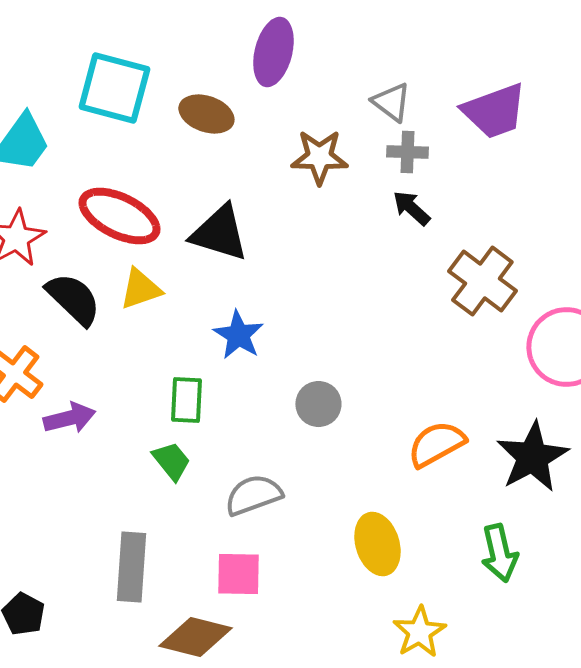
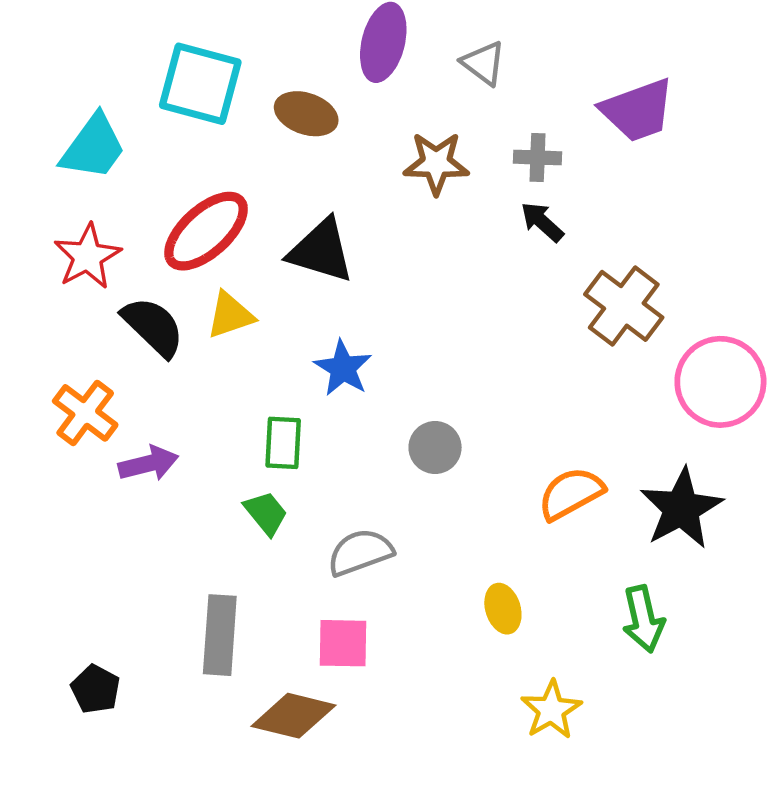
gray triangle: (391, 102) -> (483, 63), moved
red ellipse: (119, 216) -> (206, 231), turned -68
yellow ellipse: (377, 544) -> (503, 609), size x0.7

